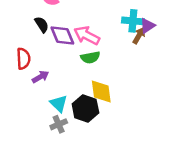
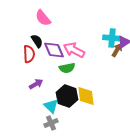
green semicircle: (90, 57) -> (67, 68), moved
red semicircle: (23, 59) -> (29, 54), moved
black hexagon: (85, 108) -> (67, 96), moved

